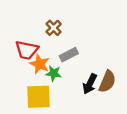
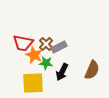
brown cross: (54, 28) -> (46, 44), moved
black arrow: (90, 84) -> (62, 72), moved

